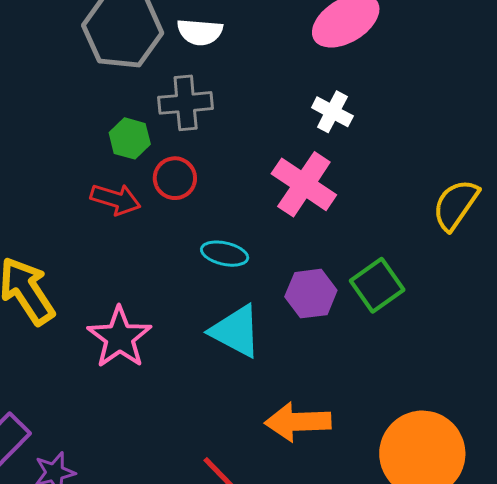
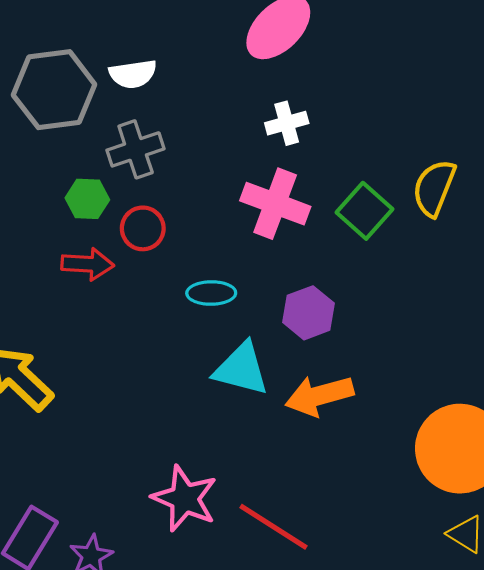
white cross: (332, 112) -> (287, 123), turned -30
green square: (377, 285) -> (364, 211), moved
pink star: (120, 337) -> (185, 498), moved
orange arrow: (298, 422) -> (319, 396), moved

